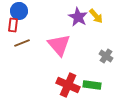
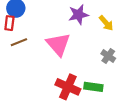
yellow arrow: (96, 16) -> (106, 23), moved
purple star: (78, 17) -> (78, 15), turned 30

